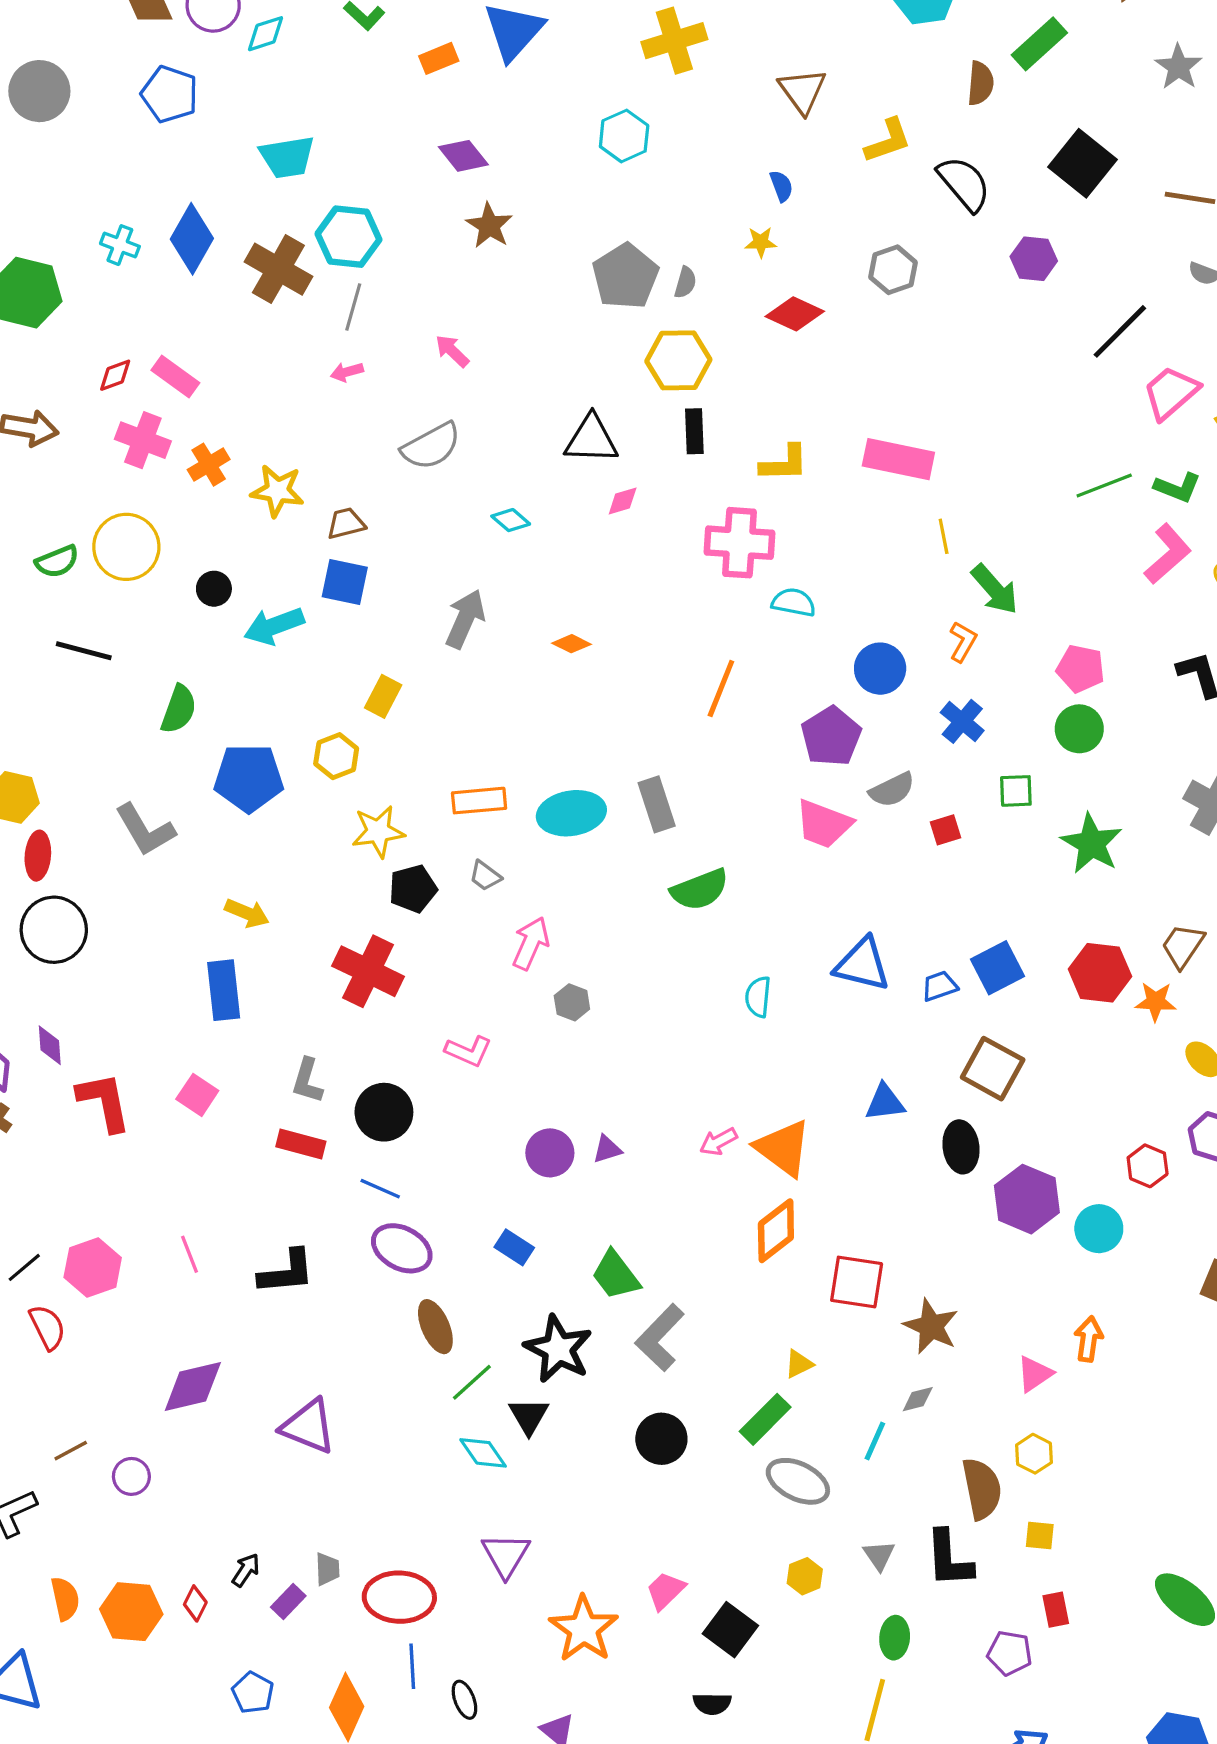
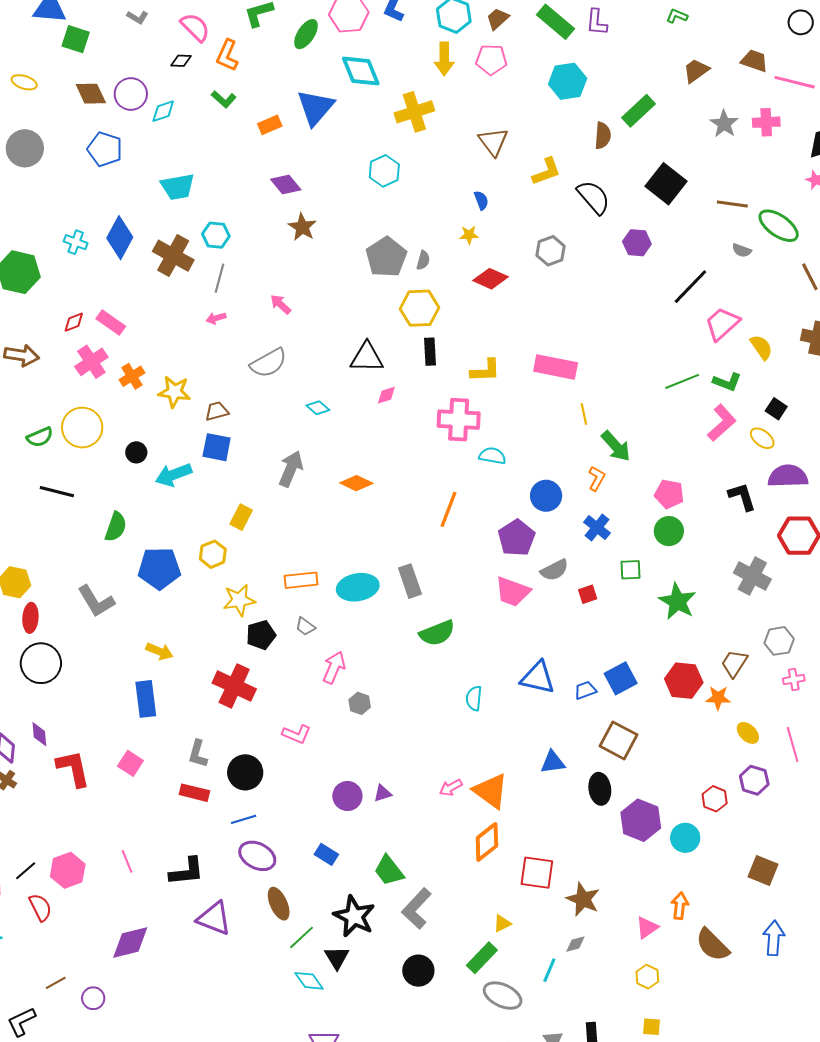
cyan hexagon: (349, 237) -> (216, 235), size x0.7
pink cross: (143, 440) -> (91, 362), turned 36
orange diamond: (572, 644) -> (356, 483), size x1.4
blue line: (380, 1189) -> (244, 819), turned -40
purple triangle: (308, 1426) -> (214, 918), moved
brown semicircle: (982, 1489) -> (712, 945), moved, turned 147

